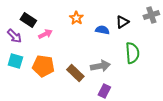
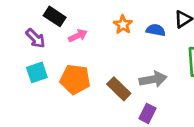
orange star: (76, 18) -> (123, 25), moved
cyan square: (15, 61) -> (37, 72), turned -35
purple rectangle: (104, 91) -> (148, 113), moved

